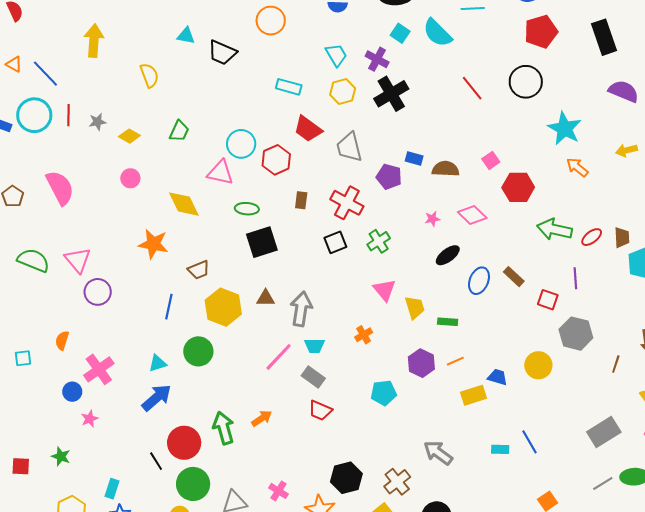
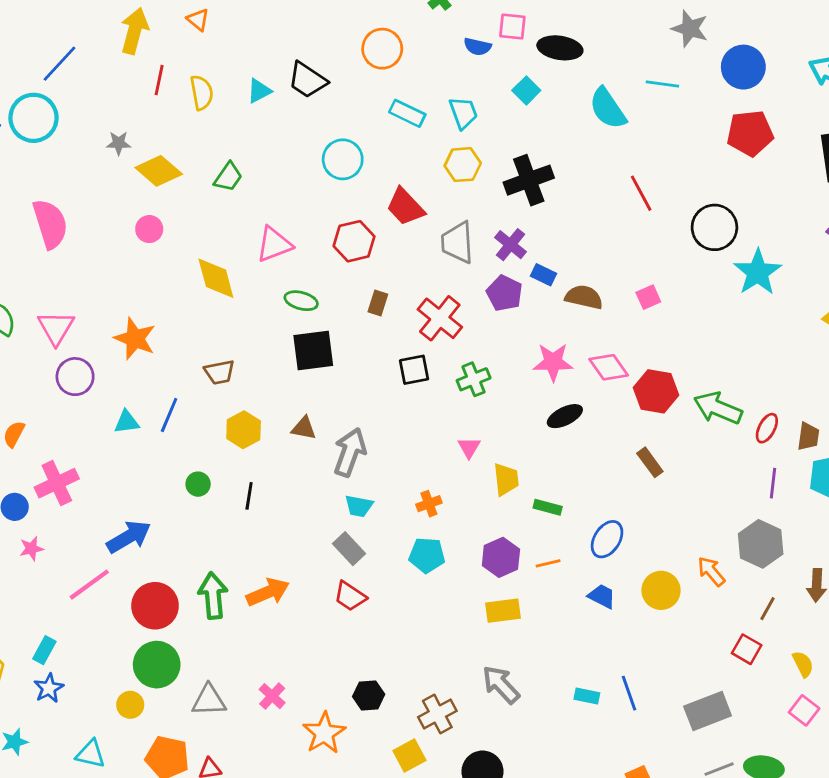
cyan square: (400, 33) -> (526, 90), moved
cyan triangle: (186, 36) -> (259, 91), moved, turned -48
purple cross: (377, 59) -> (510, 245), moved
orange triangle: (14, 64) -> (198, 20), moved
blue line: (45, 74) -> (59, 64), turned 76
black circle: (526, 82) -> (714, 227), moved
cyan rectangle: (289, 87) -> (407, 113), moved
red line: (68, 115) -> (159, 80), moved
yellow diamond: (129, 136) -> (159, 171), size x1.5
cyan circle: (241, 144) -> (343, 159), moved
orange arrow: (577, 167) -> (711, 571), moved
pink triangle: (220, 173) -> (274, 244), turned -44
red hexagon: (518, 187) -> (656, 391), moved
pink star: (432, 219) -> (553, 362), size x1.8
red ellipse: (592, 237) -> (767, 428), turned -35
orange star: (153, 244) -> (135, 339), moved
purple line: (575, 278) -> (773, 483), moved
blue ellipse: (479, 281) -> (607, 539), moved
pink triangle: (384, 290) -> (469, 448), size x0.7
red square: (548, 300) -> (747, 649), moved
yellow hexagon: (223, 307) -> (244, 430), size x0.7
gray hexagon: (576, 334) -> (761, 544), moved
green circle: (198, 351) -> (198, 484), size x0.6
pink line: (279, 357) -> (89, 585), moved
cyan triangle: (158, 363) -> (127, 422), moved
cyan pentagon: (384, 393) -> (427, 555), moved
yellow rectangle: (473, 395) -> (503, 611), moved
orange arrow: (262, 418) -> (268, 592), size x1.4
gray rectangle: (604, 432) -> (708, 711), moved
black line: (156, 461) -> (249, 496), moved, turned 30
black hexagon: (346, 478) -> (369, 695), size x0.7

